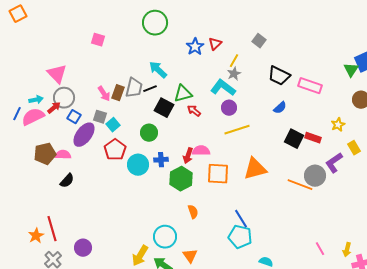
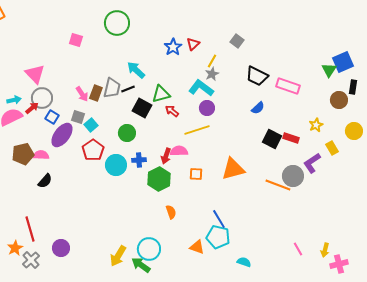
green circle: (155, 23) -> (117, 23), moved
yellow line: (237, 130) -> (197, 130), moved
orange square: (218, 174) -> (196, 174), size x0.6
orange star: (36, 236) -> (15, 248), moved
cyan circle: (165, 237) -> (149, 249), moved
orange triangle: (190, 256) -> (197, 247), moved, turned -35

